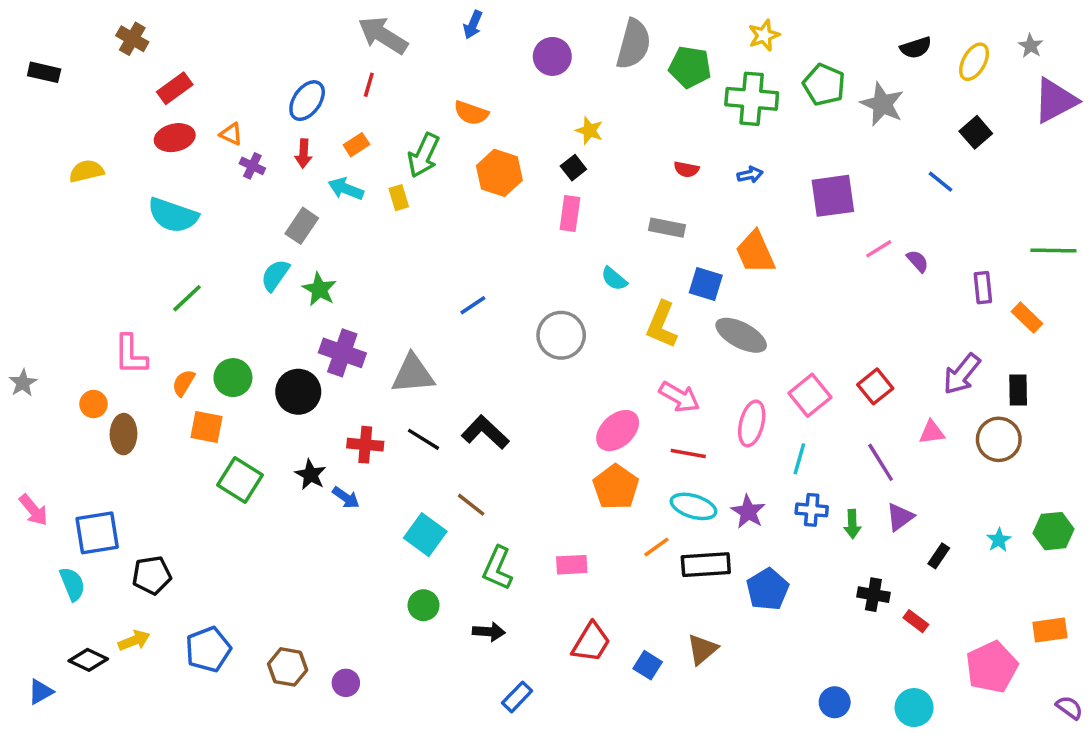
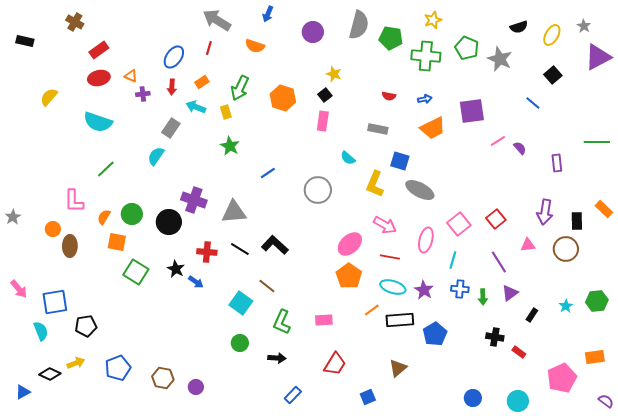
orange semicircle: (471, 113) -> (255, 46), moved
purple cross: (252, 166) -> (143, 94), turned -32
yellow semicircle: (86, 171) -> (49, 97), turned -36
orange trapezoid: (755, 252) -> (433, 128), moved, turned -92
green star: (319, 289) -> (230, 146), moved
orange rectangle: (1027, 318) -> (604, 209), moved
purple arrow: (962, 374) -> (545, 212), turned -30
blue square: (648, 665) -> (368, 397), moved, turned 35

